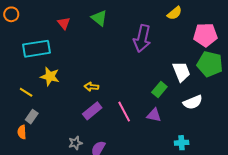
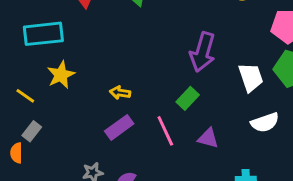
purple arrow: (142, 38) -> (203, 52), moved
yellow star: (50, 76) -> (61, 75), turned 30
green rectangle: (159, 89) -> (188, 98), moved

